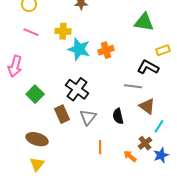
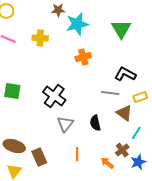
green triangle: (144, 22) -> (121, 29), turned 50
cyan star: (79, 49) -> (77, 24), moved, turned -30
yellow rectangle: (163, 50) -> (140, 97), moved
green square: (35, 94) -> (12, 91), moved, turned -36
brown rectangle: (62, 114) -> (39, 157), moved

